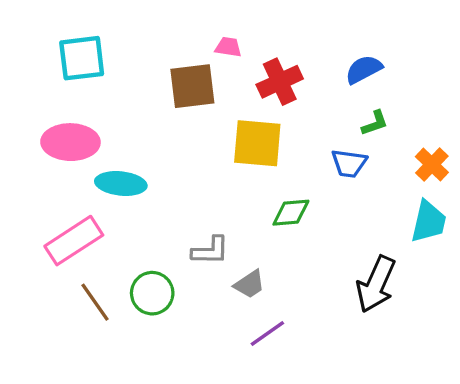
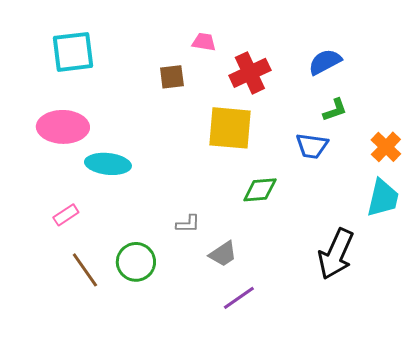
brown square: (192, 86) -> (172, 77), size x0.6
pink rectangle: (74, 241) -> (66, 215), size x0.5
gray L-shape: (210, 251) -> (188, 224), size x0.7

